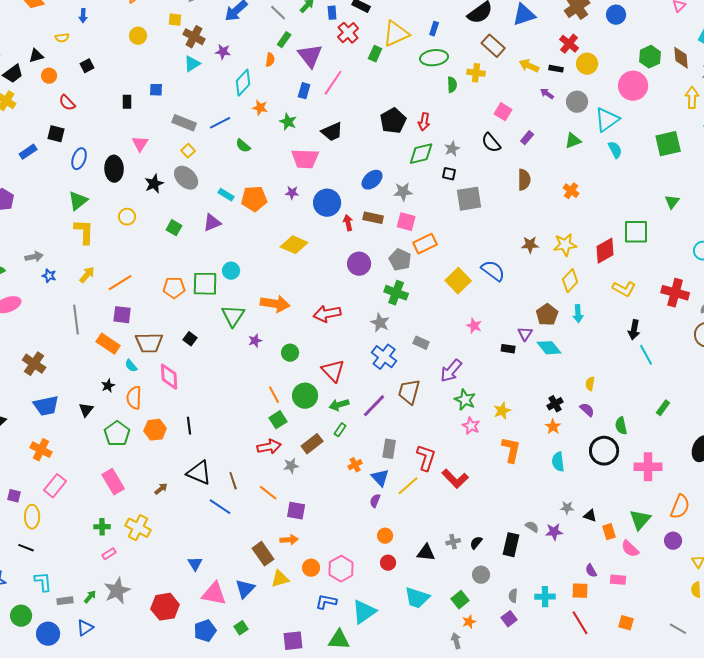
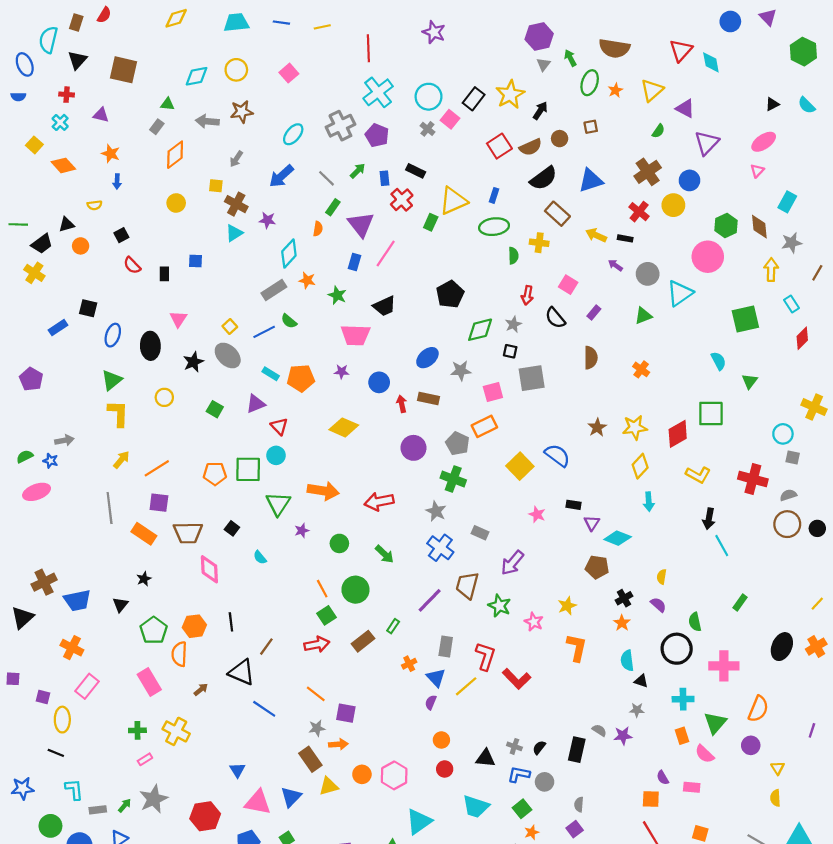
yellow circle: (587, 64) -> (673, 205), moved
red semicircle: (67, 103) -> (132, 265), moved
red arrow: (424, 122) -> (527, 295), moved
gray rectangle: (184, 123) -> (274, 290), moved, turned -55
blue line: (220, 123) -> (264, 332), moved
cyan semicircle: (615, 150) -> (719, 361), moved
blue circle: (327, 203) -> (379, 382), size x0.7
pink square: (406, 222) -> (493, 392), moved, turned -30
brown star: (530, 245) -> (597, 427), turned -30
blue star: (49, 276) -> (50, 461), moved
brown pentagon: (547, 315) -> (597, 567), moved, turned -30
cyan diamond: (549, 348) -> (618, 538), turned -30
black rectangle: (508, 349) -> (574, 505), moved
brown cross: (34, 364) -> (44, 582), moved, turned 30
cyan semicircle: (131, 366) -> (260, 557), moved
red triangle: (333, 371) -> (279, 426), moved, size x0.7
orange semicircle: (134, 398) -> (179, 654), moved
green star: (465, 400) -> (499, 606), moved
green arrow: (339, 405) -> (384, 554), moved, turned -120
gray star: (291, 466) -> (317, 728), moved
brown line: (233, 481) -> (266, 647), moved, turned 54
black triangle: (590, 516) -> (641, 681), moved
gray cross: (453, 542) -> (514, 746), turned 32
cyan cross: (545, 597) -> (683, 699), moved
blue L-shape: (326, 602) -> (519, 774), moved

